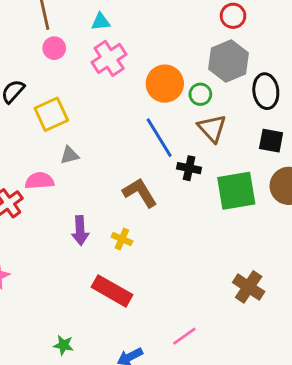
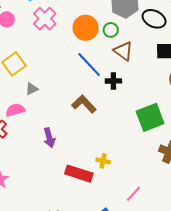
black ellipse: (266, 91) -> (154, 19), turned -45
green square: (236, 191) -> (150, 117), moved
yellow cross: (122, 239) -> (103, 161), moved

